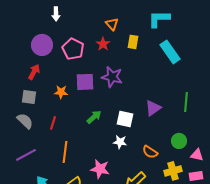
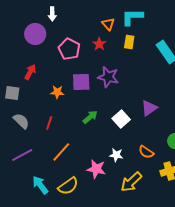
cyan L-shape: (159, 19) -> (132, 17), moved
purple circle: (42, 45) -> (35, 34), moved
gray square: (29, 97) -> (12, 93), moved
white square: (125, 119) -> (121, 119), turned 36
white star: (120, 142) -> (116, 155), moved
orange line: (65, 152) -> (61, 152), turned 35

